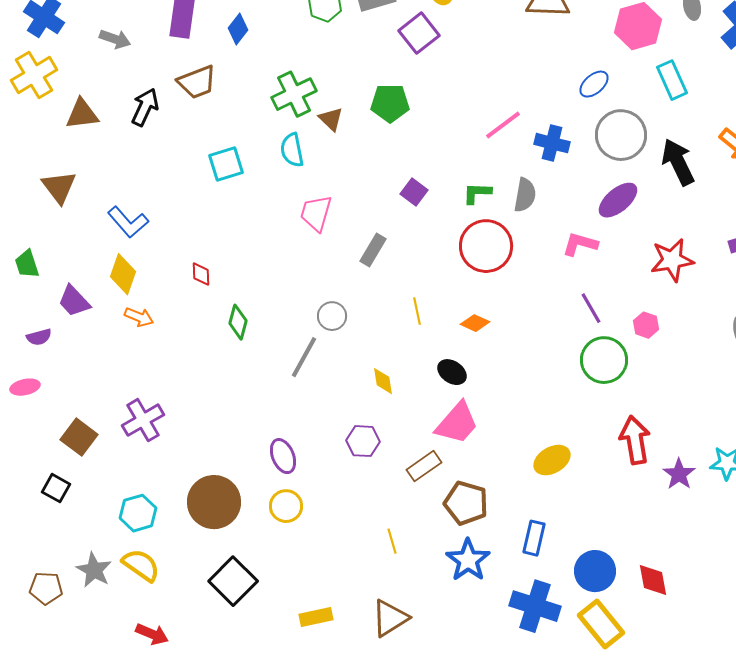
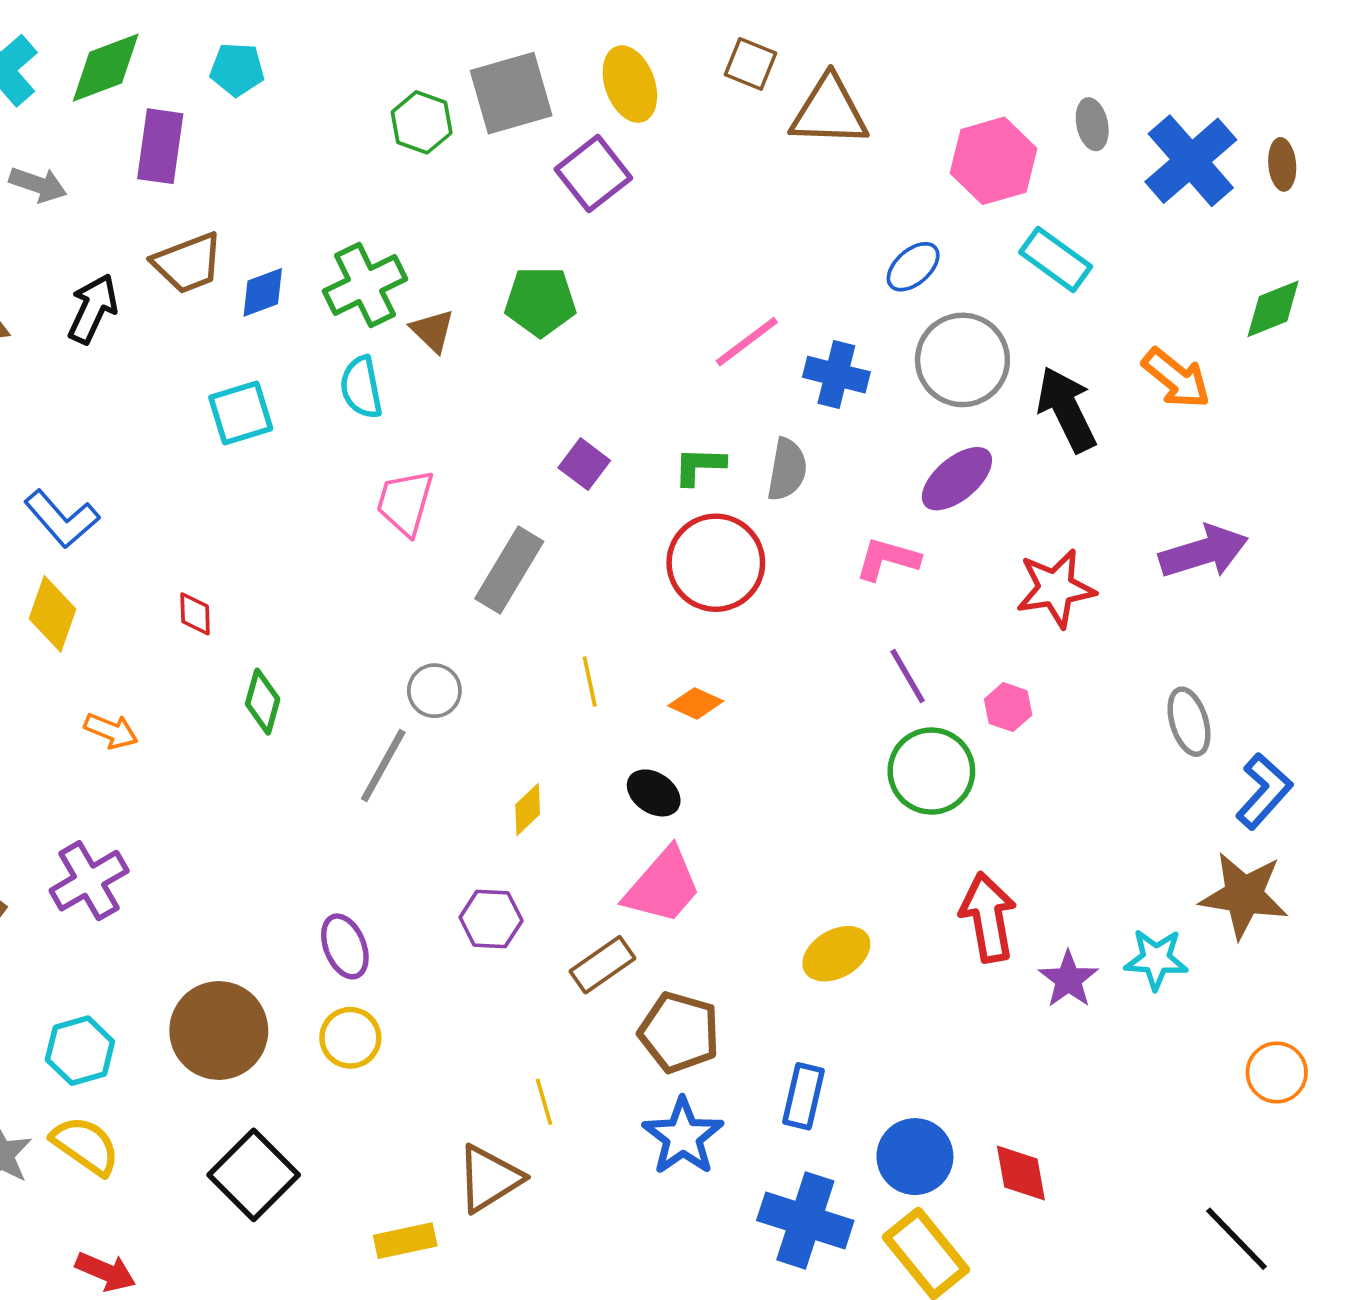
blue diamond: (238, 29) -> (263, 292), moved, turned 32
cyan rectangle: (672, 80) -> (1056, 259), turned -30
gray rectangle: (373, 250) -> (509, 570), size x1.4
orange arrow: (139, 317) -> (111, 731), moved
yellow diamond: (383, 381) -> (528, 809), turned 56
brown triangle: (390, 618) -> (489, 1178), moved

